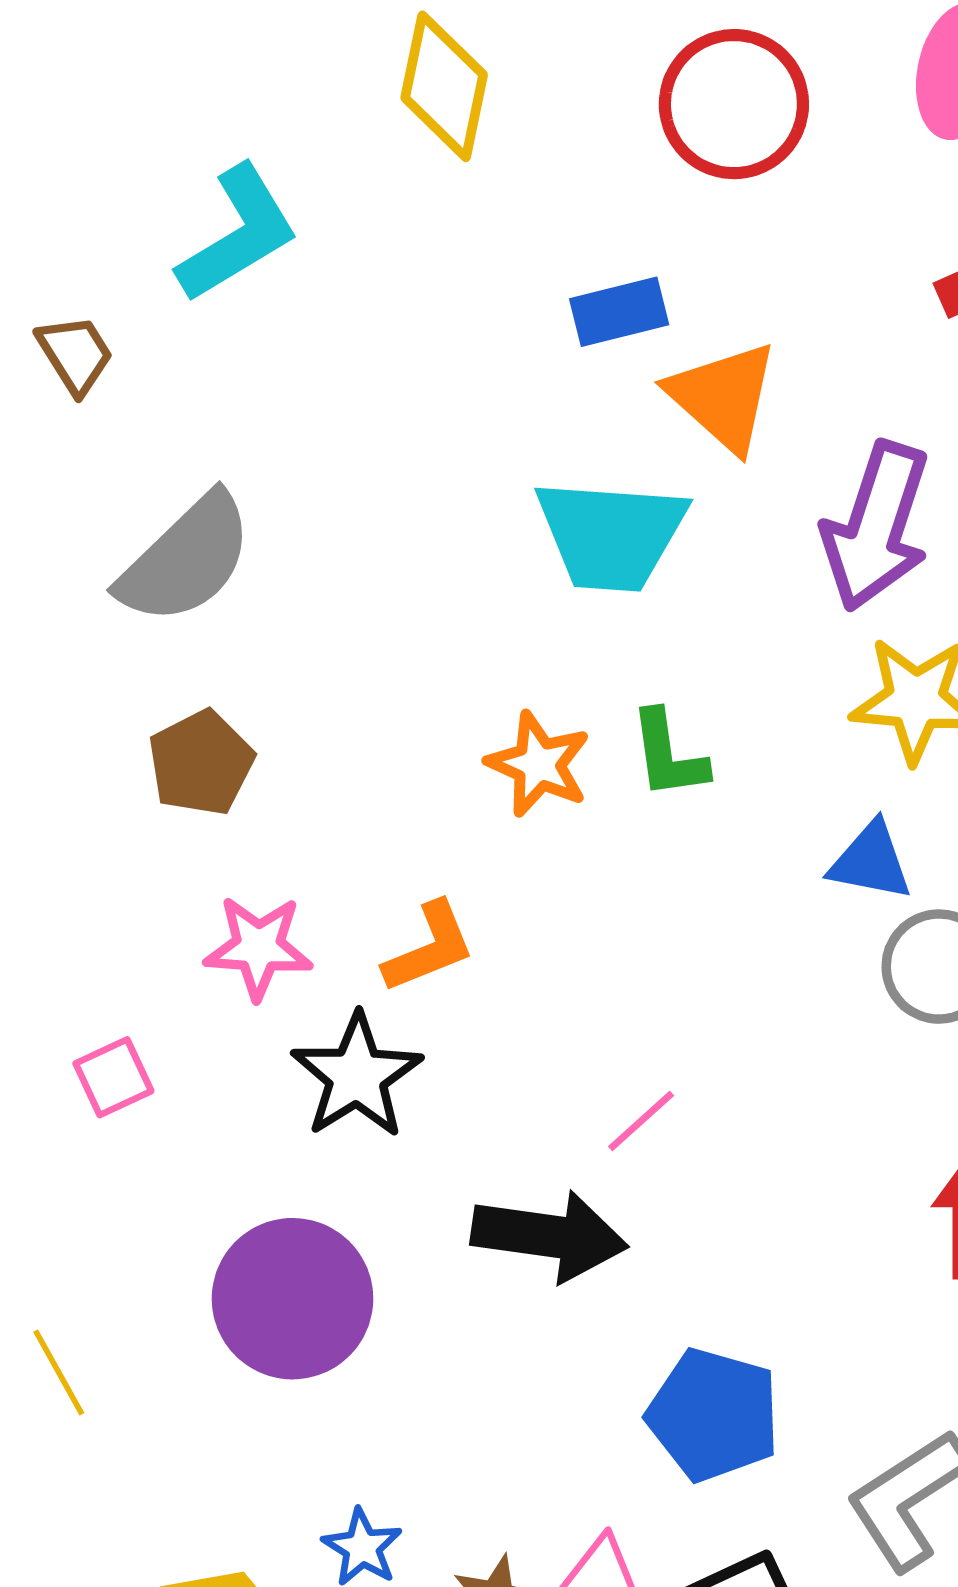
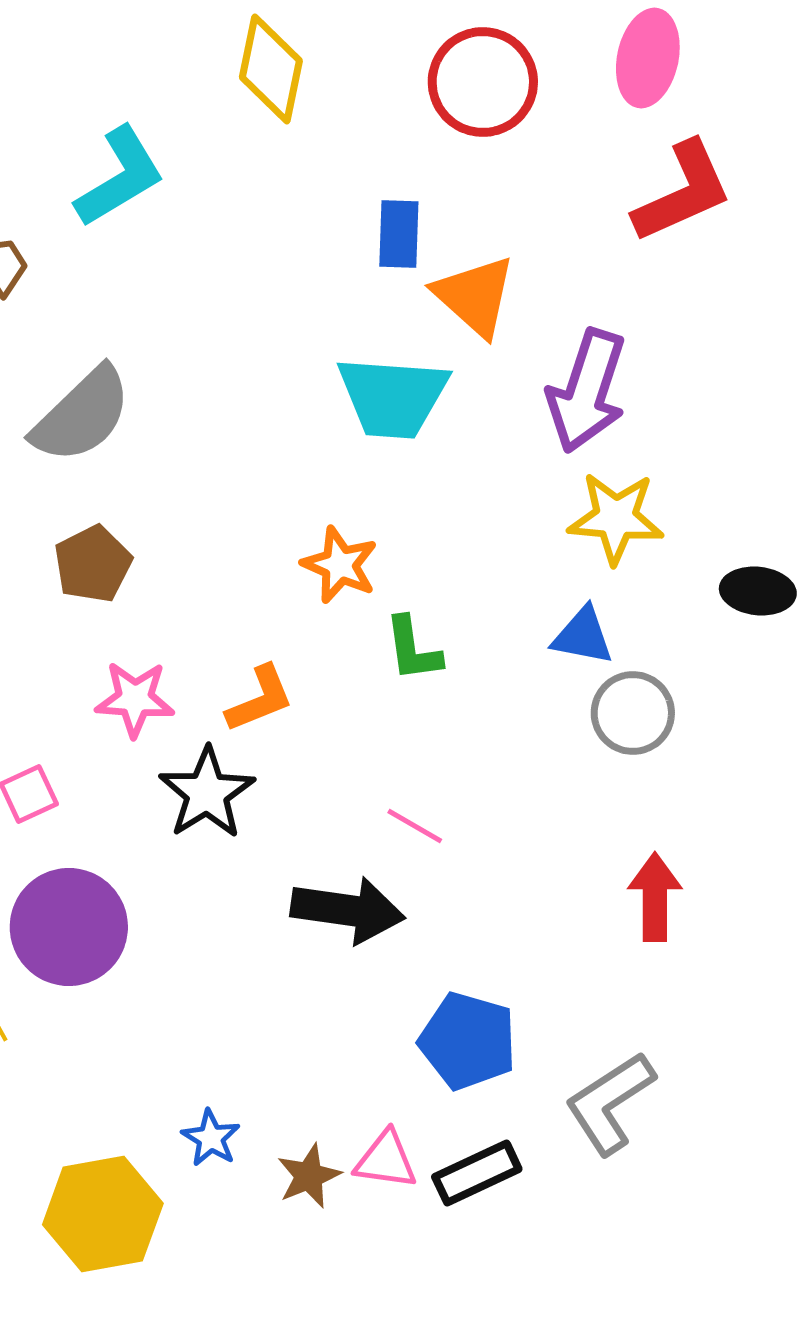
blue rectangle: (619, 312) -> (399, 234), turned -74
green L-shape: (668, 755) -> (413, 649), moved
pink line: (641, 1121) -> (415, 826), turned 72
purple circle: (293, 1299) -> (69, 927), moved

